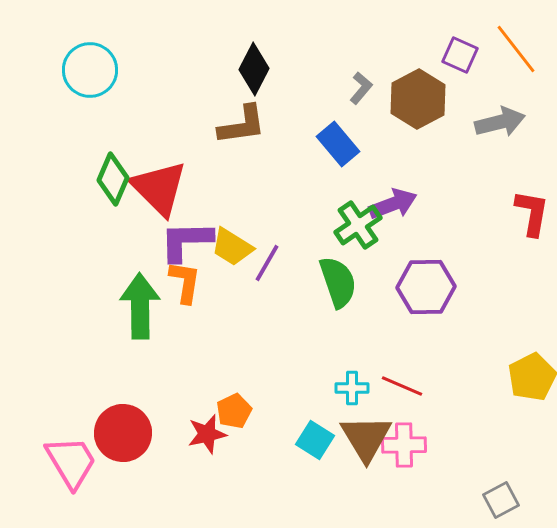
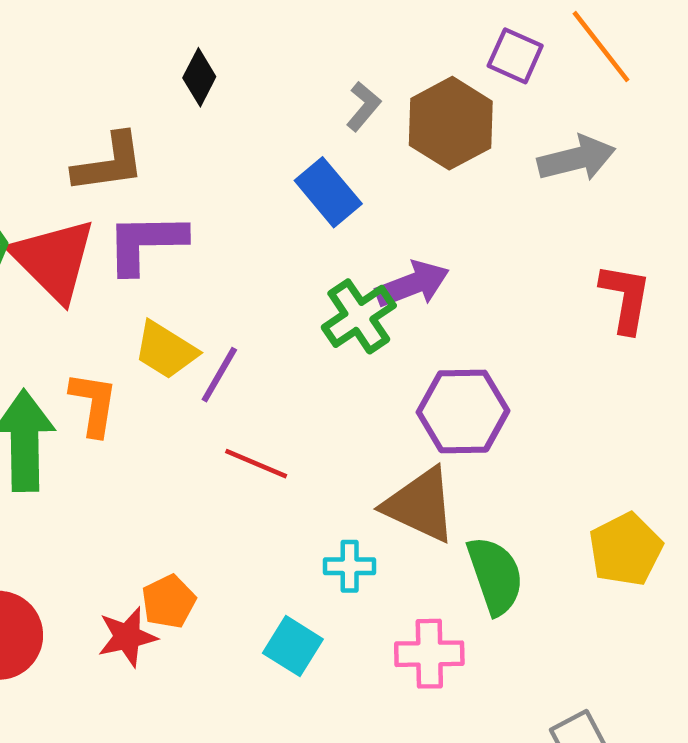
black diamond: (254, 69) -> (199, 77), size x0.7
brown L-shape: (242, 125) -> (109, 163), moved
purple L-shape: (186, 241) -> (146, 243), moved
green semicircle: (338, 282) -> (495, 575), moved
red line: (402, 386) -> (256, 464), moved
brown triangle: (366, 438) -> (420, 505), moved, turned -34

